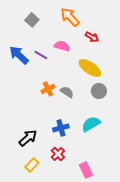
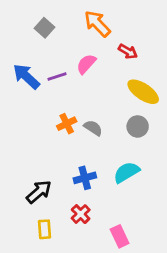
pink semicircle: (62, 46) -> (86, 64), turned -63
purple line: (41, 55) -> (57, 76), turned -48
yellow ellipse: (90, 68) -> (143, 92), moved
yellow rectangle: (32, 165) -> (44, 229), turned -48

